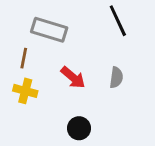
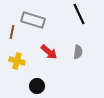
brown line: (24, 58) -> (12, 32), moved
black circle: (79, 128) -> (37, 86), moved

